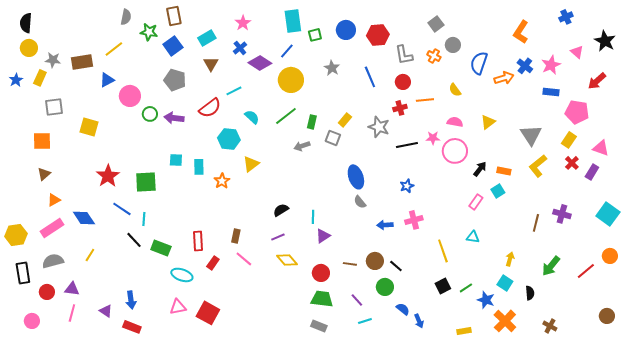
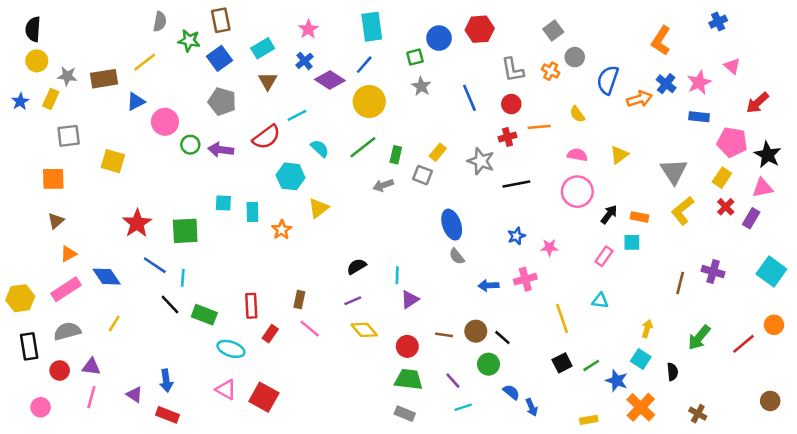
green square: (315, 35) -> (415, 57), moved
red hexagon: (378, 35) -> (480, 29), moved
black star: (605, 41) -> (768, 155), moved
pink star: (433, 138) -> (549, 247), moved
pink triangle: (601, 148) -> (763, 188), turned -30
cyan square: (498, 191) -> (632, 242), turned 32
pink triangle: (178, 307) -> (226, 390), turned 42

